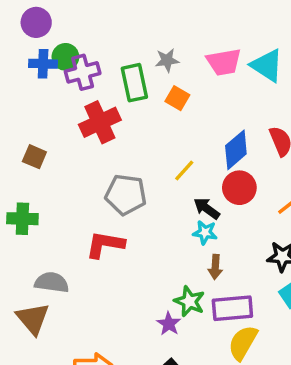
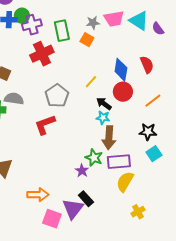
gray star: (167, 60) -> (93, 23), moved
blue diamond: (236, 150) -> (121, 70), turned -40
gray pentagon: (126, 195) -> (57, 96), turned 30
red L-shape: (105, 245) -> (45, 125), turned -30
brown arrow: (215, 267) -> (109, 138), size x1.6
gray semicircle: (52, 282) -> (14, 99), moved

